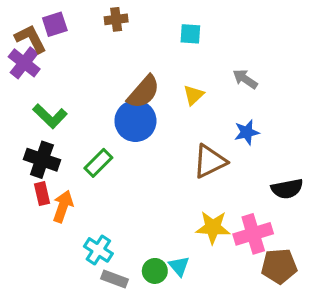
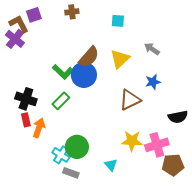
yellow triangle: (194, 95) -> (120, 59), size x1.5
green L-shape: (50, 116) -> (63, 72), moved
green circle: (155, 271) -> (77, 147), moved, size x1.5

